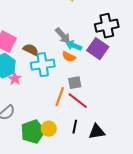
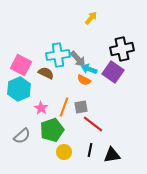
cyan cross: (43, 65) -> (58, 55), moved
pink star: (15, 79) -> (41, 108), moved
gray square: (75, 83) -> (81, 107), moved
orange line: (60, 97) -> (64, 107), moved
green pentagon: (33, 132) -> (52, 130), moved

